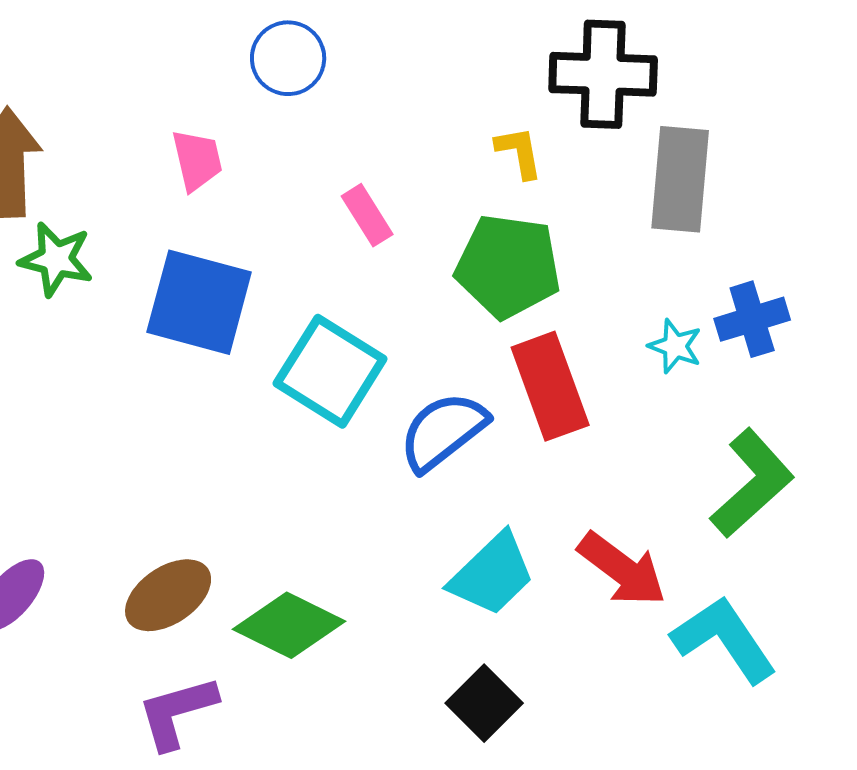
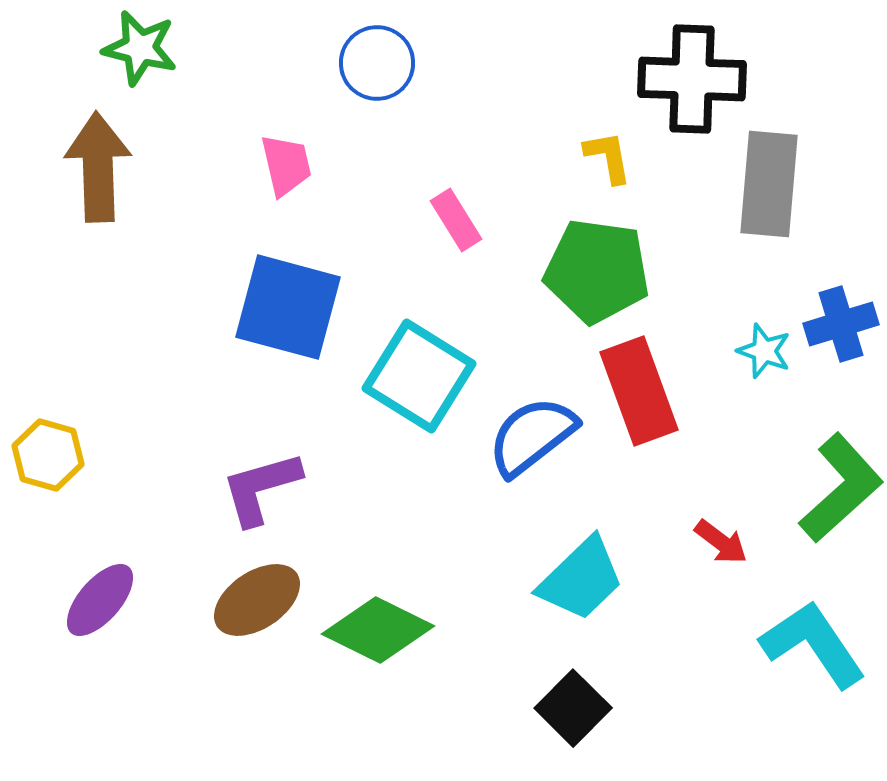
green star: (56, 259) -> (140, 48), moved
red arrow: (622, 569) -> (721, 542), moved, size x0.6
purple L-shape: (177, 712) -> (261, 488), moved

